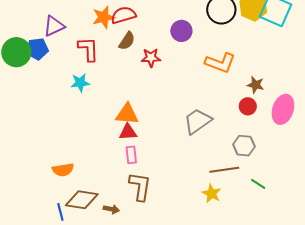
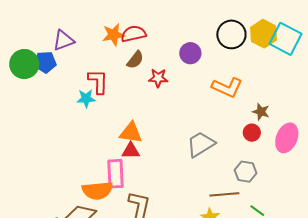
red L-shape: (88, 49) -> (98, 82), moved
pink rectangle: (131, 155) -> (116, 174), moved, size x1.6
orange semicircle: (63, 170) -> (97, 191), moved, size x1.4

